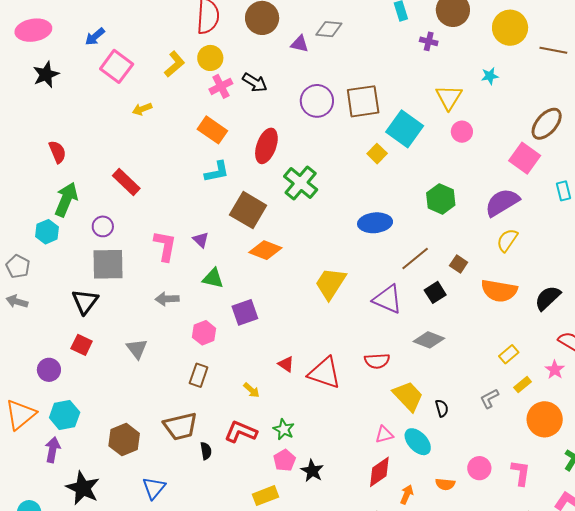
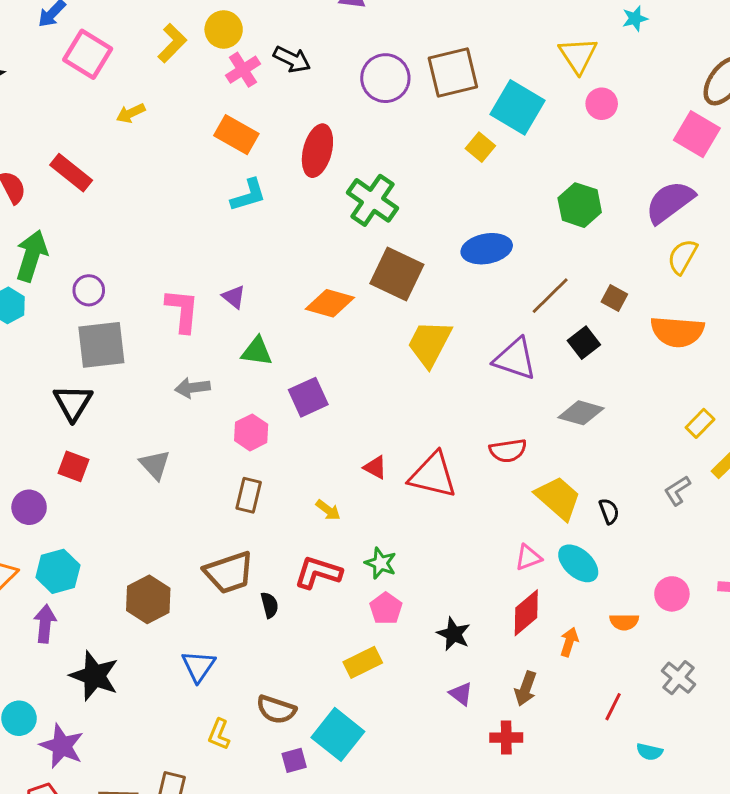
red rectangle: (126, 182) -> (71, 173), moved
brown square: (248, 210) -> (397, 274), moved
black star: (312, 471) -> (454, 634), moved

